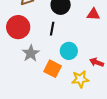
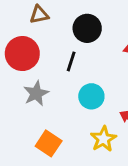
orange square: (53, 69) -> (49, 143), moved
yellow star: (80, 79) -> (103, 139), turned -30

